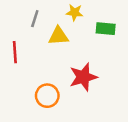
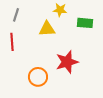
gray line: (35, 19) -> (16, 15), moved

